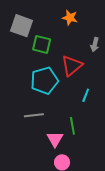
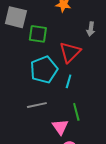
cyan line: (86, 95) -> (69, 81), moved

